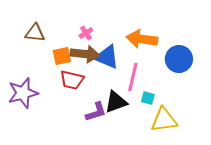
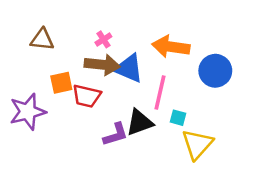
orange square: (62, 56) -> (61, 83), moved
yellow triangle: (164, 120) -> (197, 144), turned -40

